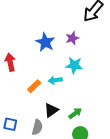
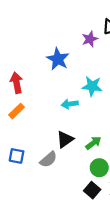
purple star: (72, 38) -> (90, 39), moved
orange rectangle: (34, 86) -> (17, 111), moved
gray semicircle: (37, 127) -> (48, 159), turned 35

